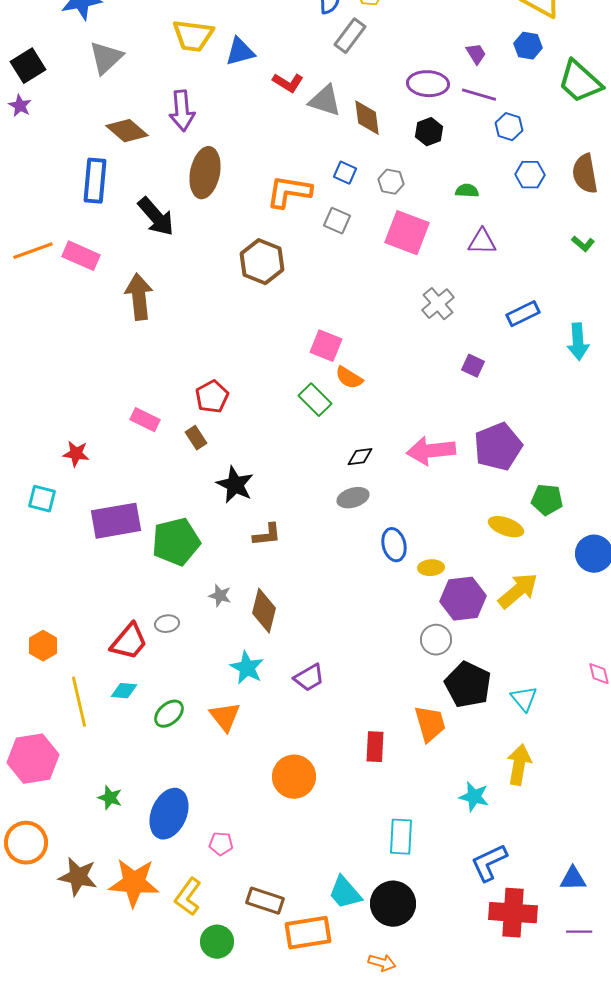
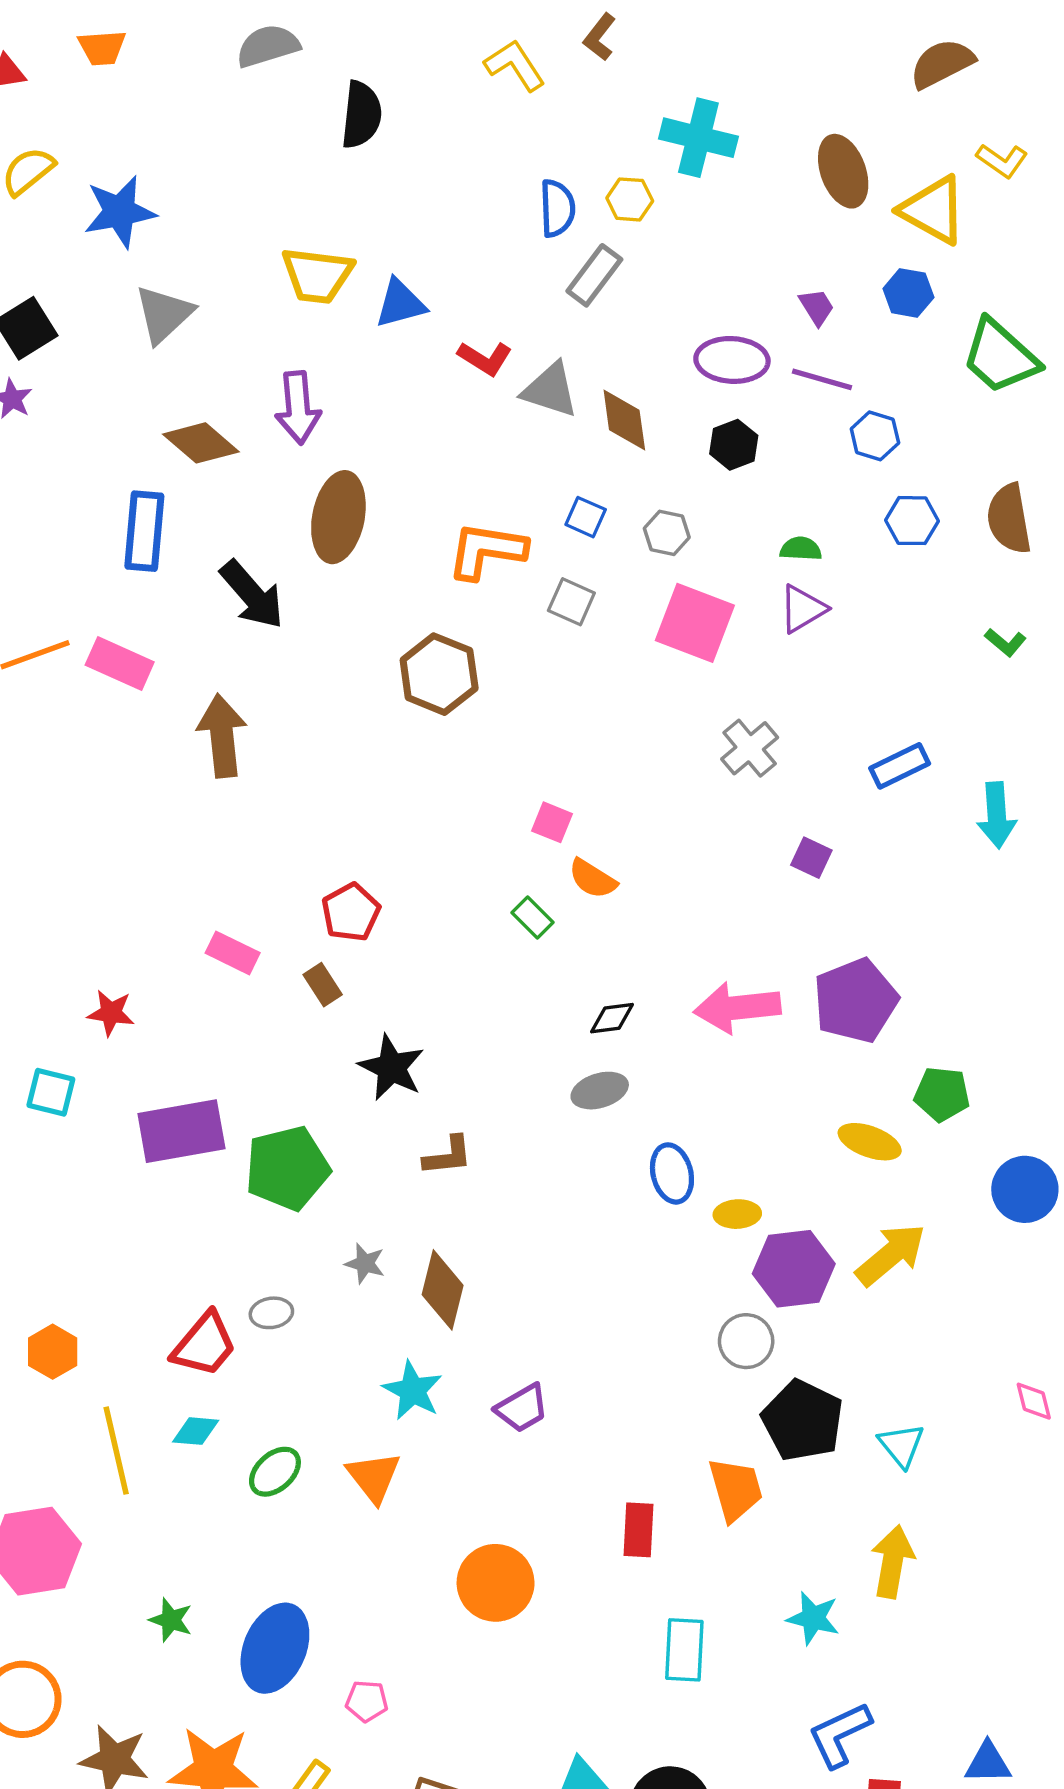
purple triangle: (482, 242) -> (803, 609), moved, turned -32
pink square: (326, 346) -> (552, 822), size x0.7
green rectangle: (315, 400) -> (533, 918), size x0.7
cyan rectangle: (401, 837) -> (684, 1650), moved

